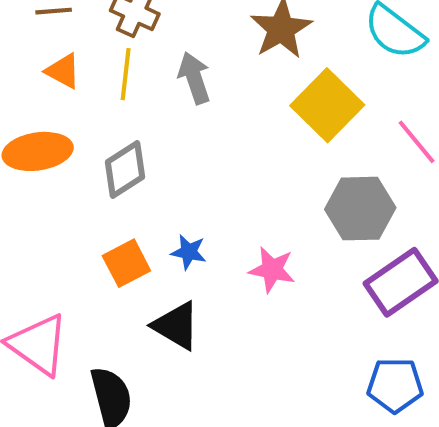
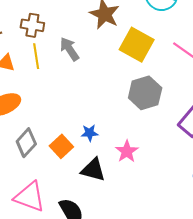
gray diamond: (125, 170) -> (26, 143), moved
gray hexagon: (360, 209) -> (145, 93), moved
pink star: (272, 270) -> (127, 151), moved, turned -30

